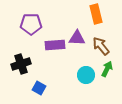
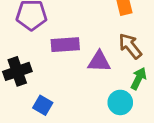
purple triangle: (77, 38) -> (99, 62), moved
cyan circle: (86, 75) -> (120, 102), moved

